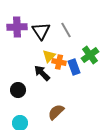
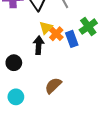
orange cross: (59, 62) -> (56, 34), turned 32
black arrow: (42, 73) -> (39, 45), turned 48

